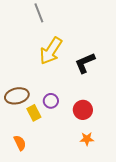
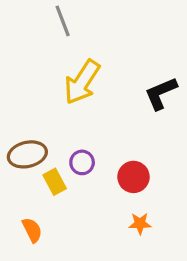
black L-shape: (85, 63) -> (161, 93), moved

